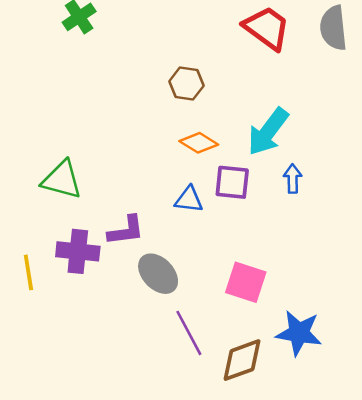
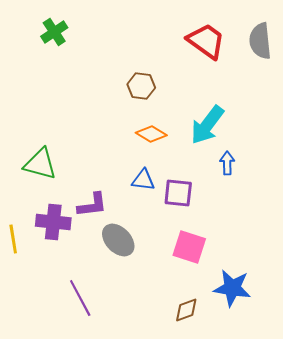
purple square: (232, 182) -> (178, 193), moved
purple line: (189, 333) -> (80, 298), moved
brown diamond: (242, 360) -> (186, 310), size x0.7

